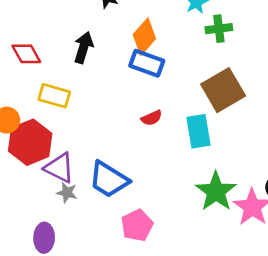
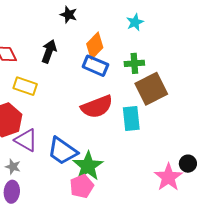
green cross: (219, 29) -> (134, 63), moved
red semicircle: (152, 118) -> (97, 107), size x2.0
green star: (216, 191) -> (88, 166), moved
gray star: (67, 193) -> (13, 167), moved

